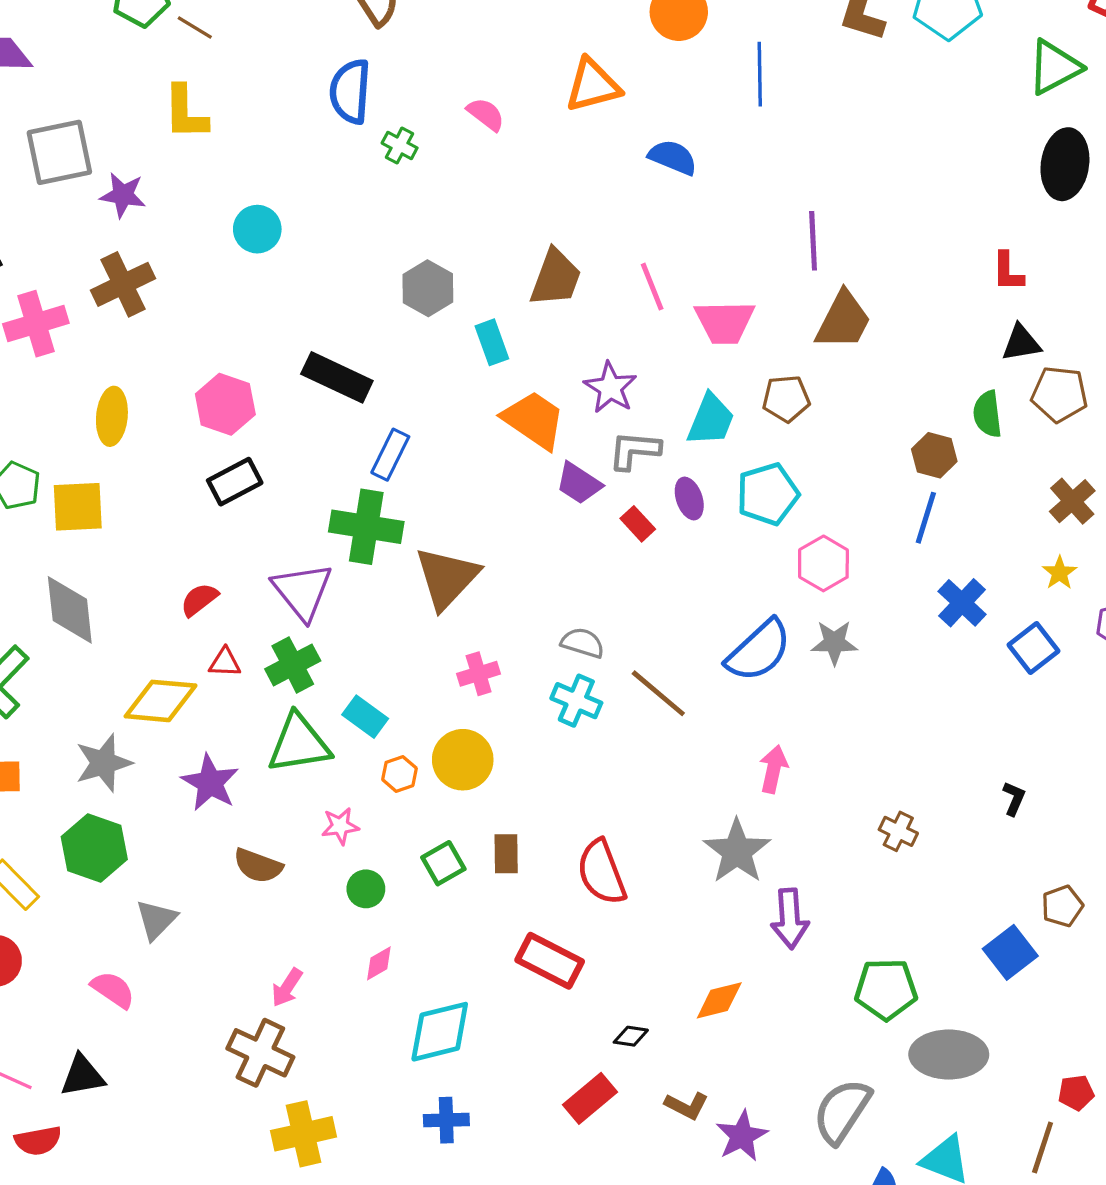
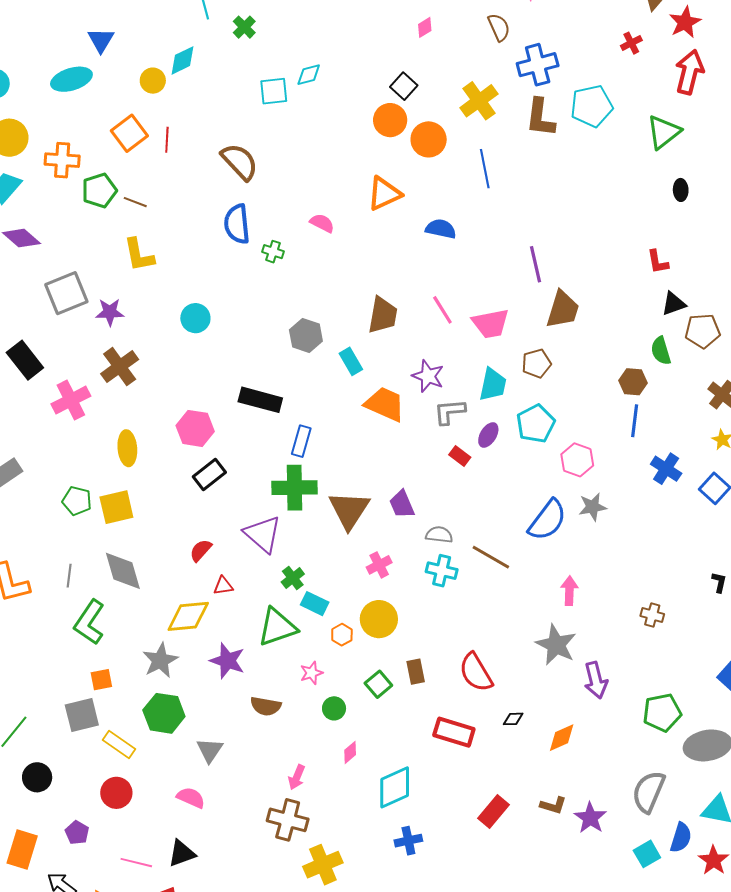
black ellipse: (1065, 164) -> (681, 190), size x0.5
purple trapezoid: (579, 483) -> (402, 504), moved, turned 44
purple ellipse: (689, 499) -> (488, 435), turned 60
green cross: (293, 665) -> (293, 578), moved, size x0.7
black diamond: (631, 1036) -> (513, 719), moved

